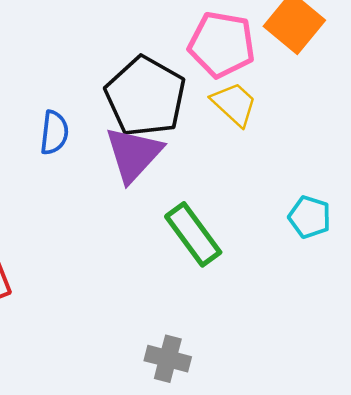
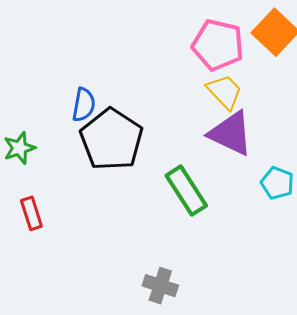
black pentagon: (145, 96) -> (112, 139), moved
purple triangle: (134, 154) -> (231, 133), moved, turned -51

